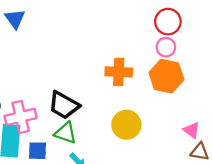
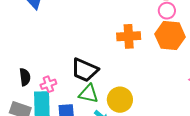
pink cross: (21, 117) -> (48, 84), size x0.6
yellow circle: (126, 125) -> (120, 100), moved

